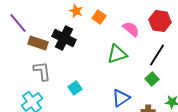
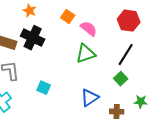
orange star: (76, 11) -> (30, 11), moved
pink semicircle: (131, 29) -> (89, 29), moved
cyan square: (75, 88) -> (44, 88), turned -32

